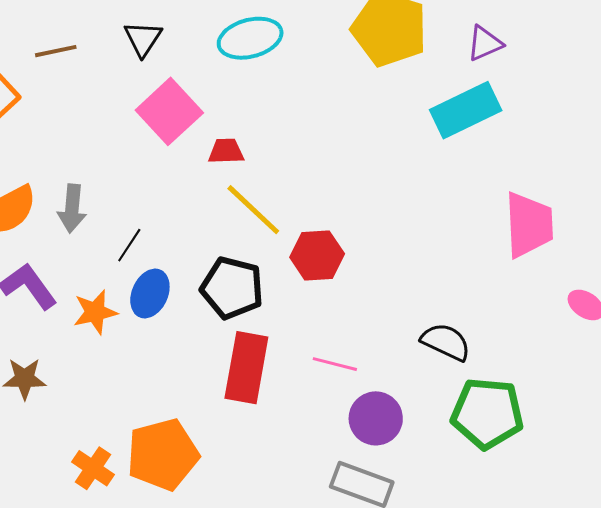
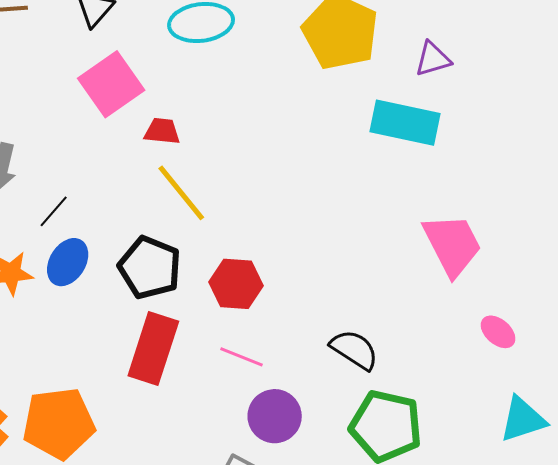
cyan rectangle: (466, 110) -> (405, 123), turned 30
pink trapezoid: (529, 225) -> (452, 245), turned -32
red hexagon: (317, 255) -> (236, 284), moved

